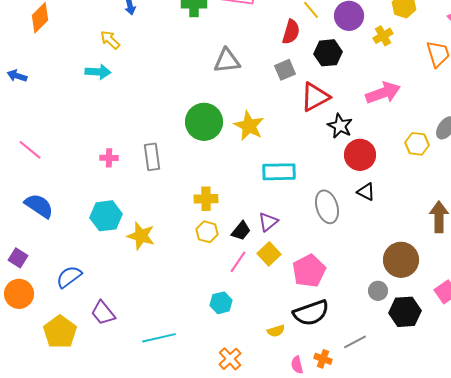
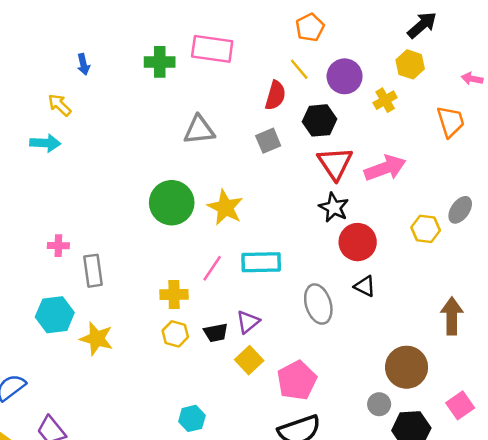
red triangle: (315, 97) -> (335, 163), moved, turned -36
gray rectangle: (152, 157) -> (93, 271), moved
black trapezoid: (241, 231) -> (216, 333), turned 40
pink line: (238, 262) -> (212, 268), moved

